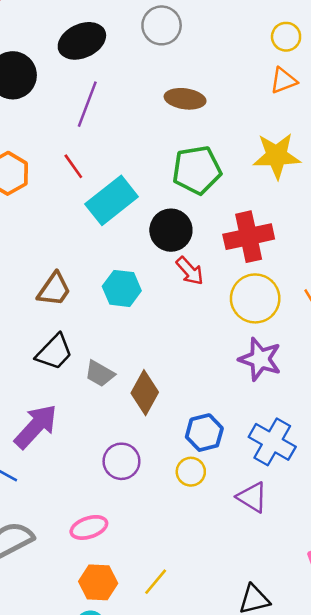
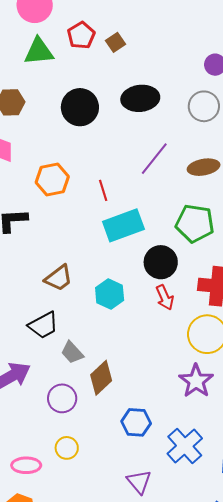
brown ellipse: (185, 99) -> (204, 167), turned -36
purple line: (87, 104) -> (154, 159), moved
purple circle: (121, 461) -> (62, 398), moved
yellow circle: (191, 472) -> (67, 448), moved
purple triangle: (252, 497) -> (139, 482), moved

